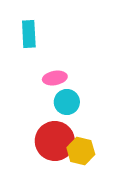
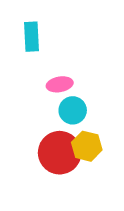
yellow hexagon: (81, 151) -> (87, 146), moved

